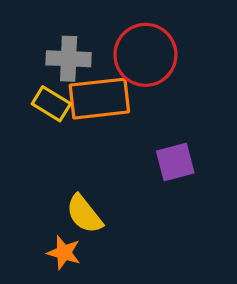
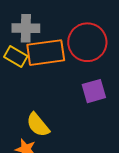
red circle: (145, 55) -> (87, 42), moved

